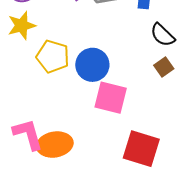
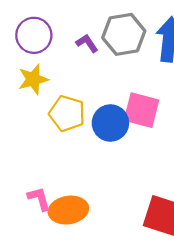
pink square: (111, 98) -> (141, 110), moved
pink L-shape: (28, 134) -> (39, 199), size x0.7

